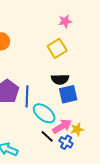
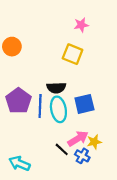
yellow square: (57, 48) -> (73, 54), turned -36
black semicircle: (60, 79) -> (56, 88), moved
cyan ellipse: (44, 113) -> (58, 109), moved, turned 40

